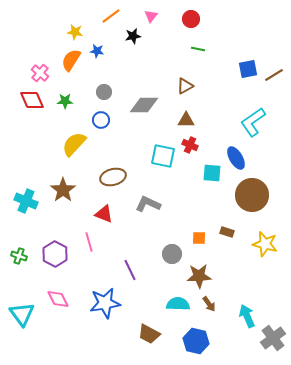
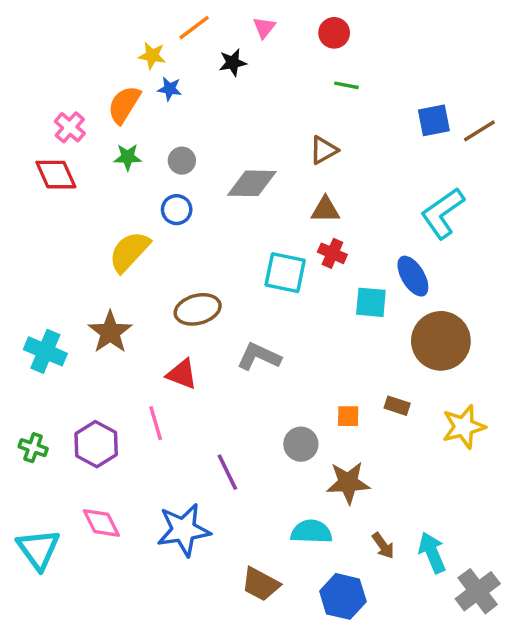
yellow star: (75, 32) -> (152, 56), moved
green star: (65, 101) -> (128, 157), moved
yellow star: (265, 244) -> (464, 427), turned -30
brown arrow: (209, 304) -> (383, 546), moved

